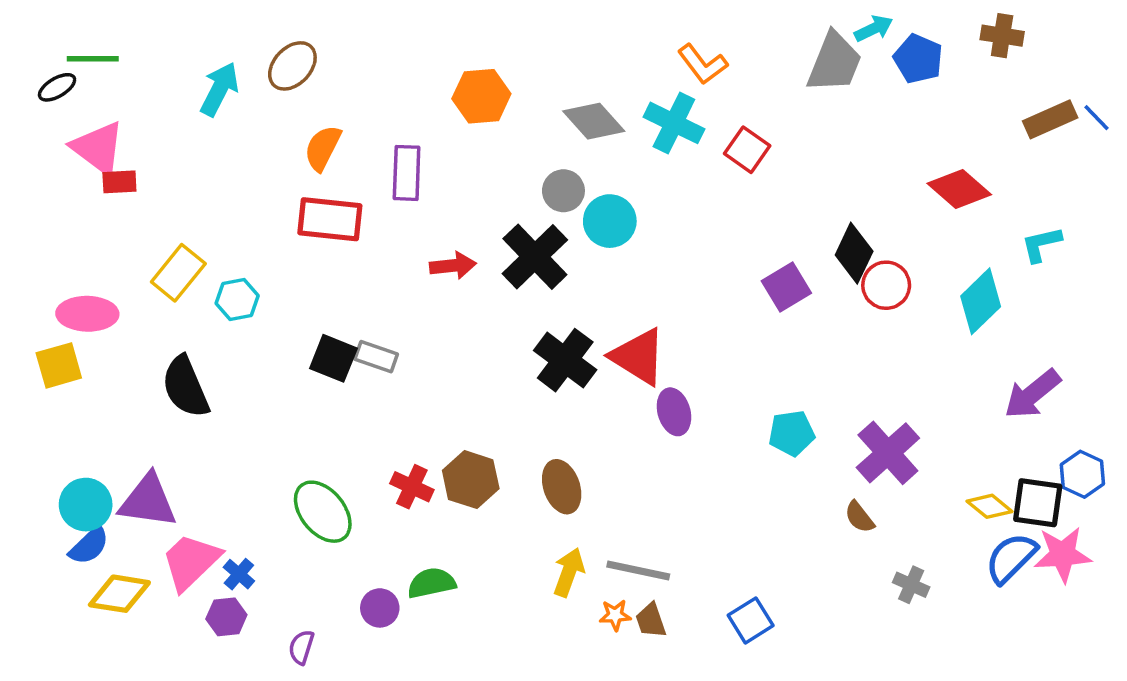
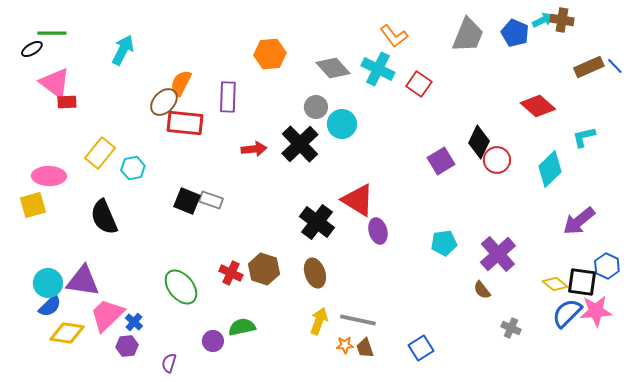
cyan arrow: (874, 28) -> (543, 20), moved
brown ellipse: (292, 66) -> (164, 102), moved
black cross: (565, 360) -> (317, 222), moved

